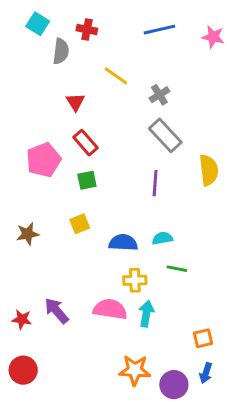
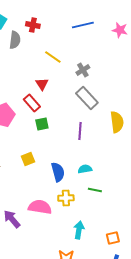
red triangle: (75, 102) -> (42, 84), moved
green square: (87, 180) -> (42, 124), moved
blue semicircle: (123, 243) -> (58, 172), turned 72
pink semicircle: (110, 309) -> (40, 207), moved
cyan arrow: (146, 314) -> (79, 230), moved

